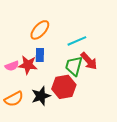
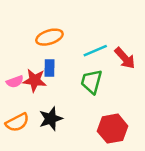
orange ellipse: (40, 30) -> (49, 37), turned 30
red arrow: (89, 61) -> (125, 58), moved
red hexagon: (64, 87) -> (113, 129), moved

